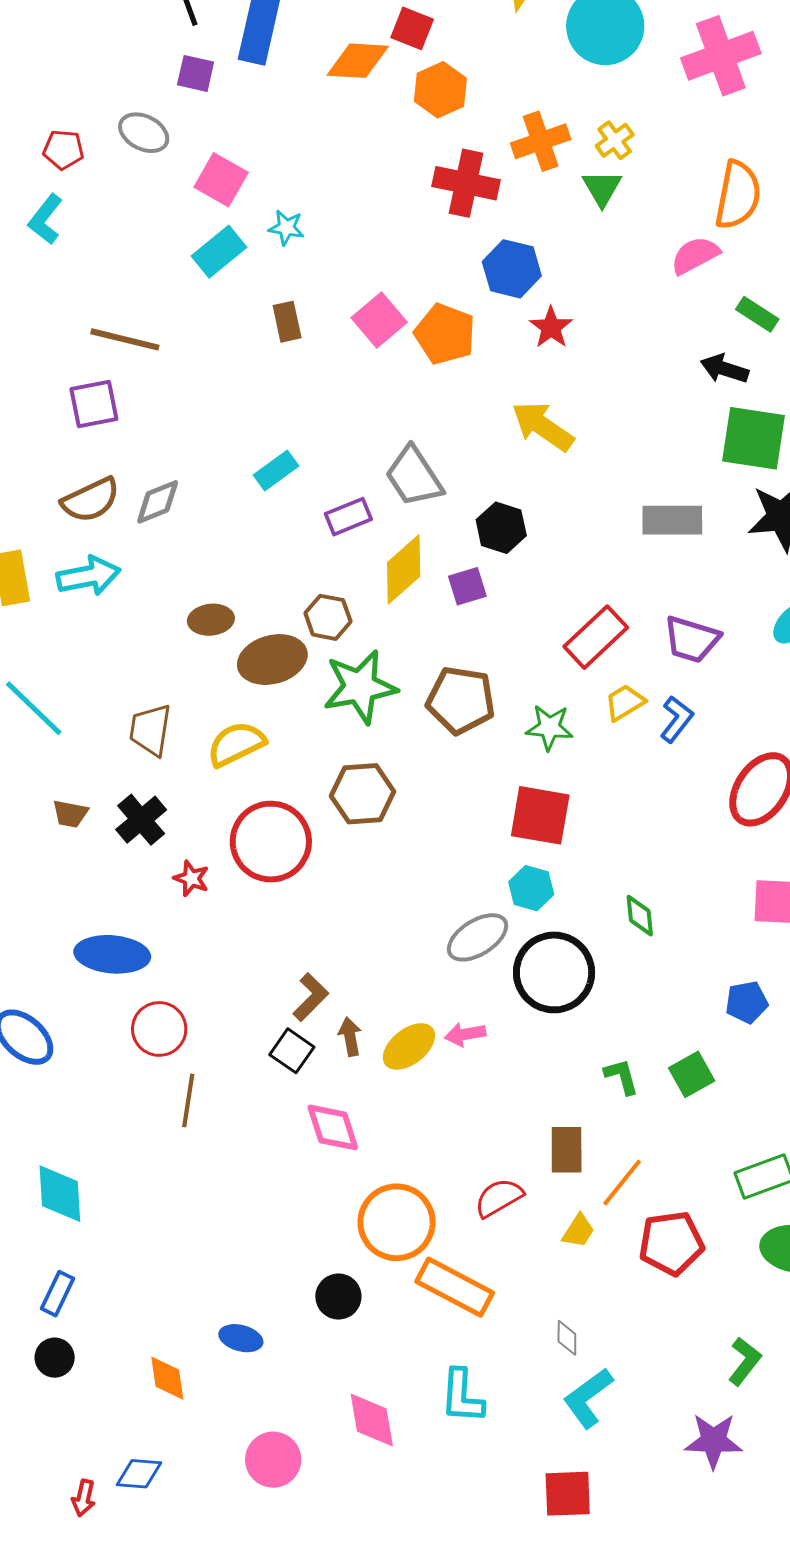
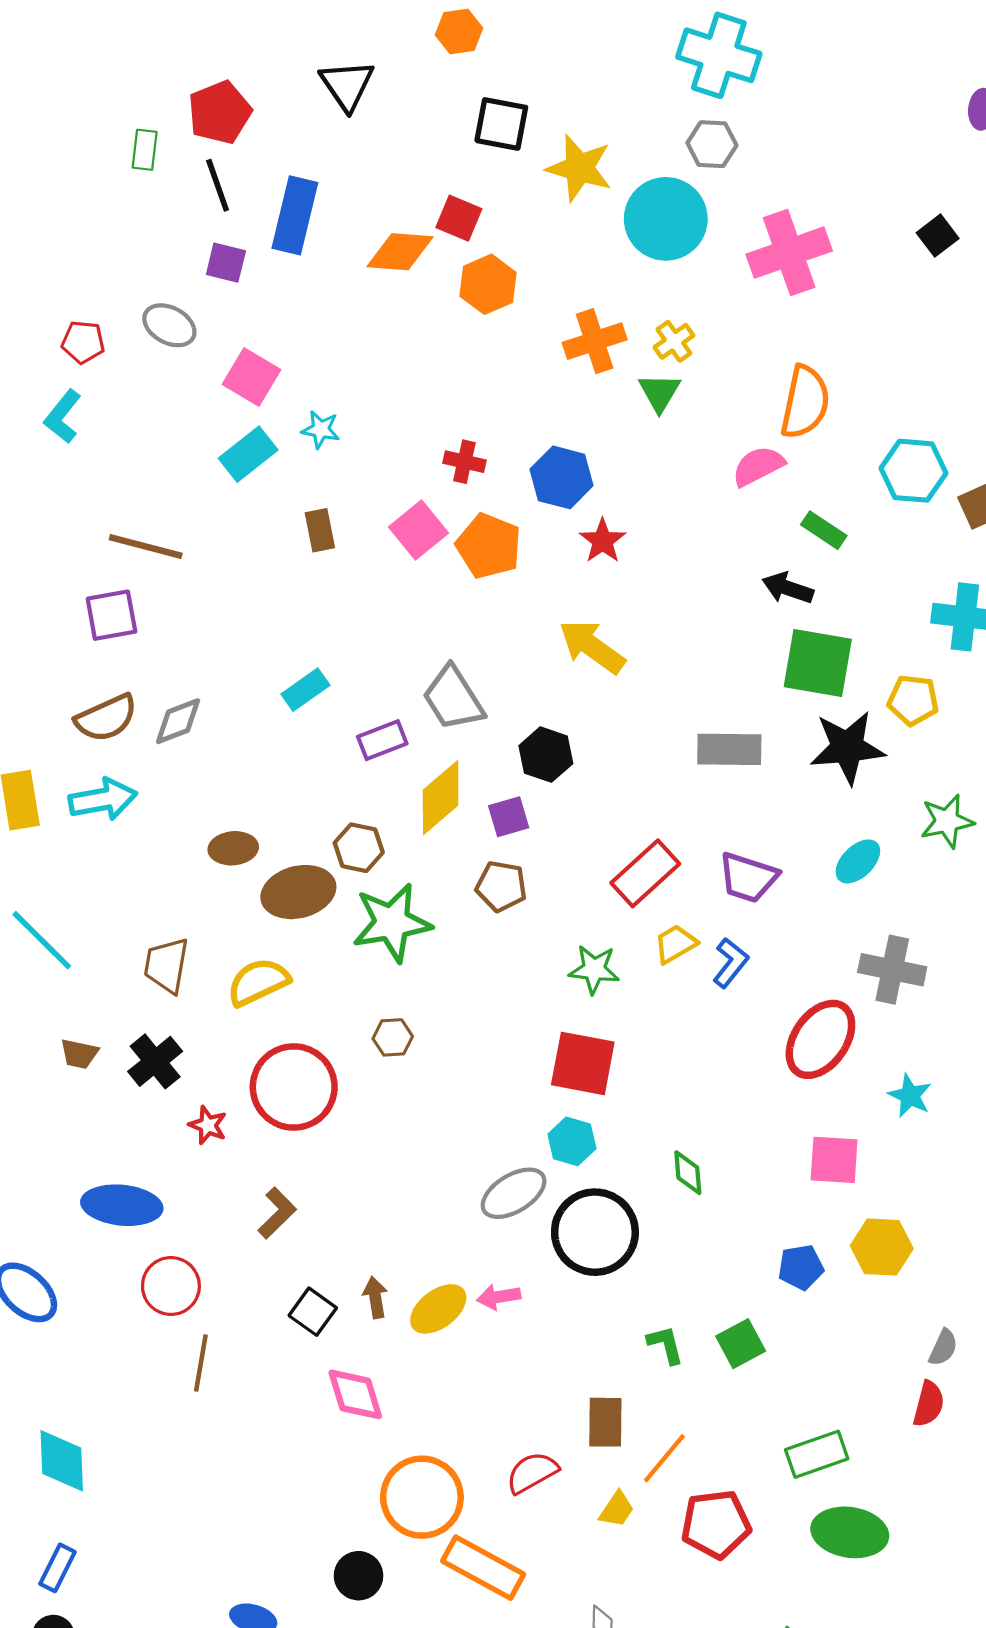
red cross: (466, 183) -> (464, 462), moved, size x0.6
brown pentagon: (461, 700) -> (501, 886), moved, size x0.7
brown hexagon: (362, 794) -> (393, 1037), size x0.6
brown L-shape: (311, 997) -> (277, 1213), moved

